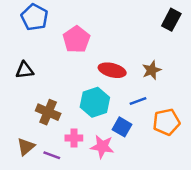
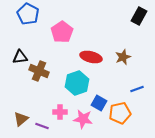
blue line: (138, 101) -> (137, 89), moved
brown cross: (48, 112) -> (39, 71), moved
orange pentagon: (166, 122) -> (120, 113), moved

